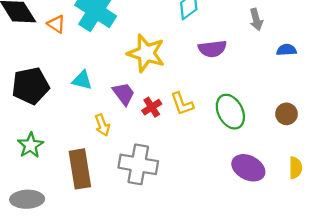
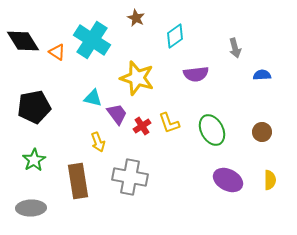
cyan triangle: (82, 80) -> (93, 98), moved

